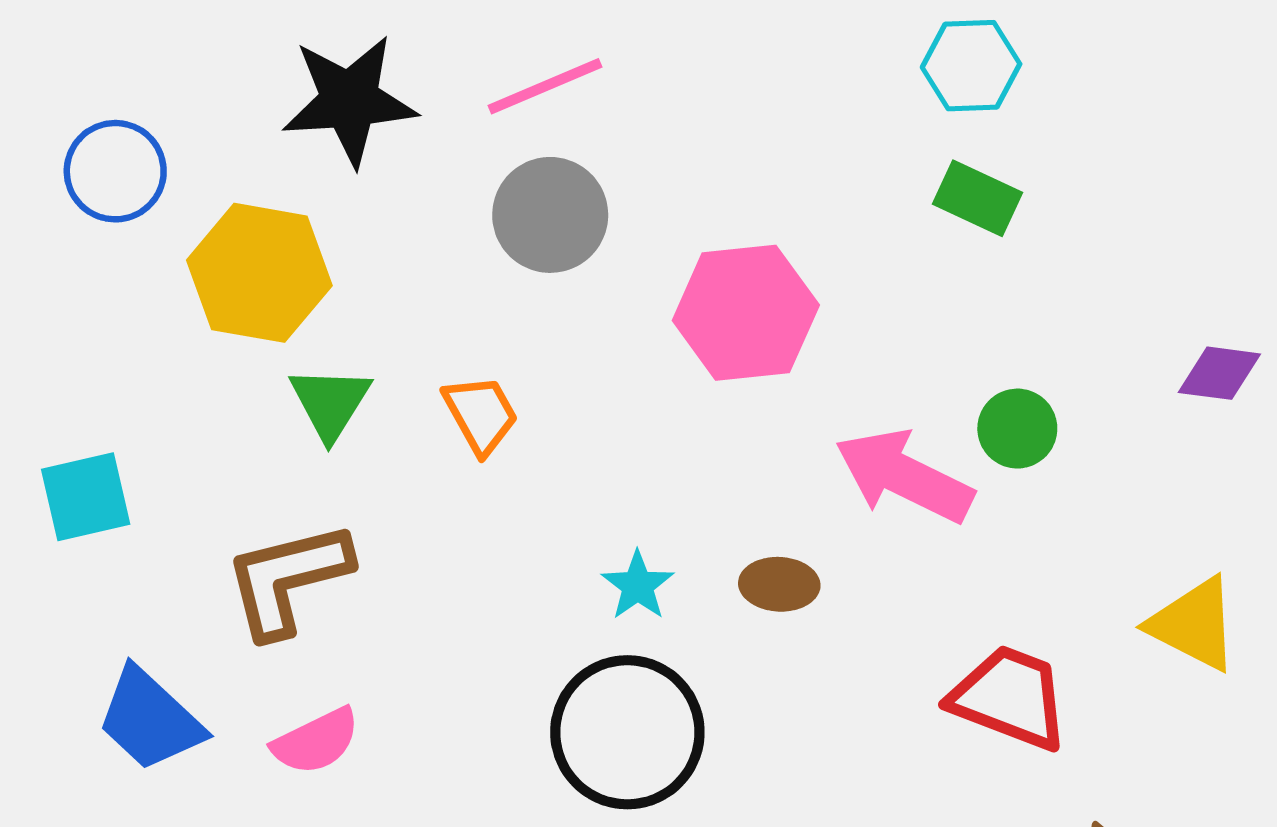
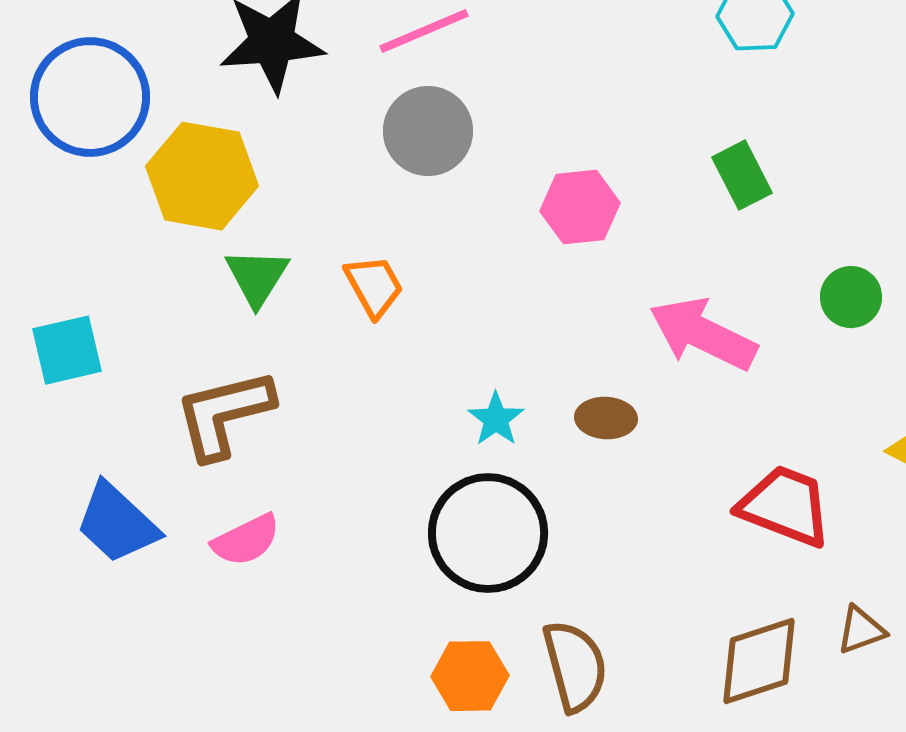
blue circle: (115, 171) -> (90, 97), size x1.5
green rectangle: (977, 198) -> (742, 175), moved, turned 38
pink hexagon: (746, 313) -> (580, 207), size x0.7
green circle: (1017, 429) -> (851, 297), moved

